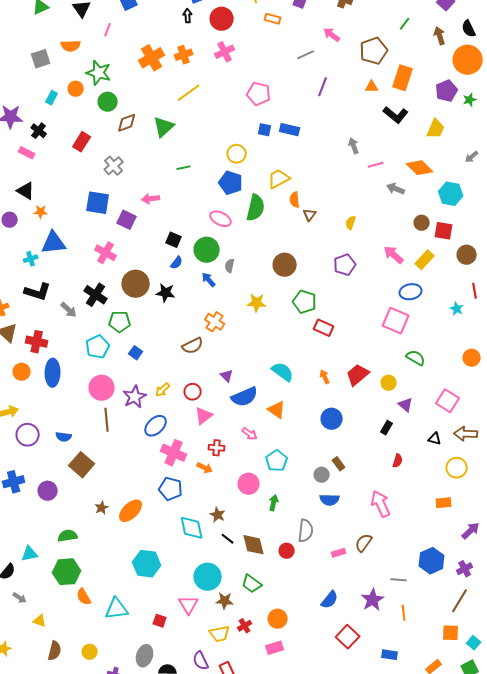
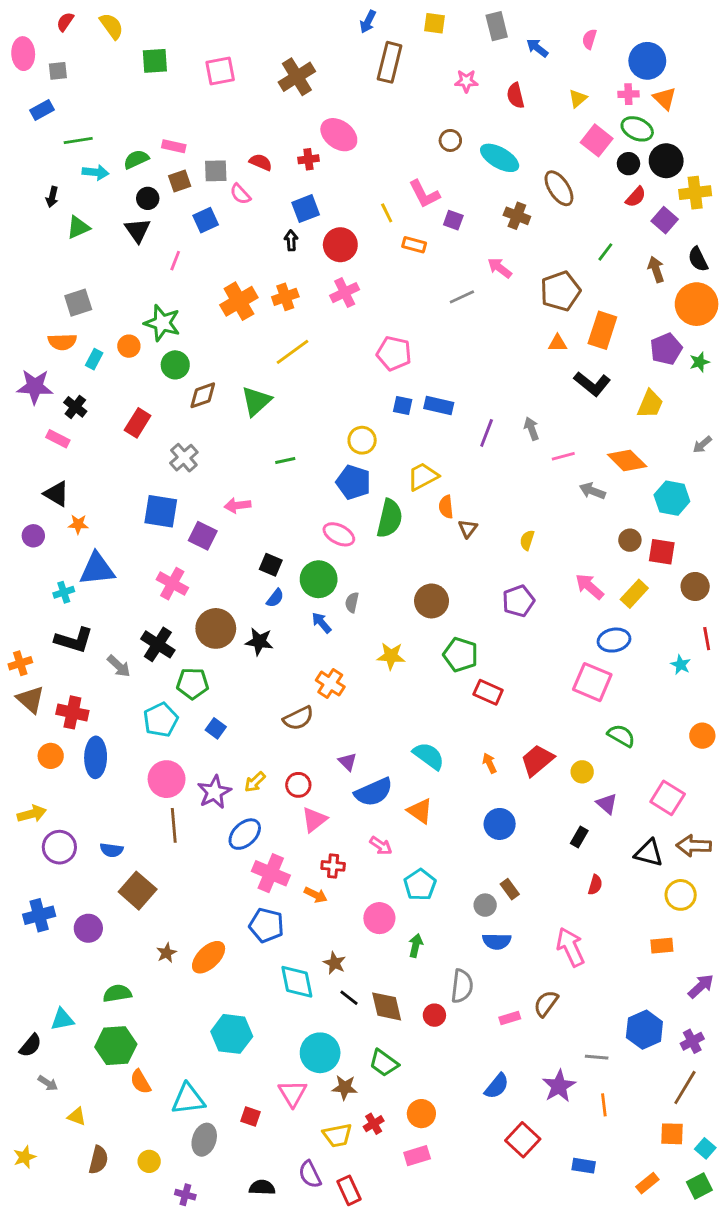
orange semicircle: (71, 46) -> (62, 342), moved
purple line: (323, 87) -> (487, 433), moved
black triangle: (435, 439) -> (649, 853), size x1.5
gray ellipse: (145, 656) -> (204, 1140), moved

